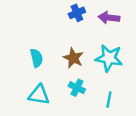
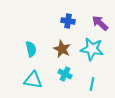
blue cross: (77, 13) -> (68, 21), moved, turned 32
purple arrow: (109, 18) -> (100, 23), moved, turned 36

